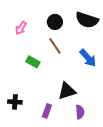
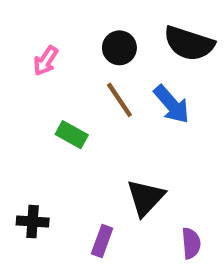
blue arrow: (88, 58) -> (172, 104), moved
black triangle: (67, 91) -> (146, 198), turned -30
purple semicircle: (80, 112) -> (191, 243), moved

